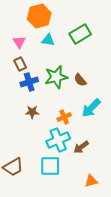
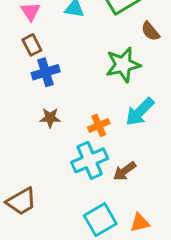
green star: (56, 77) -> (123, 65), moved
brown semicircle: (80, 80) -> (150, 31), moved
cyan square: (50, 166) -> (100, 220), moved, turned -30

